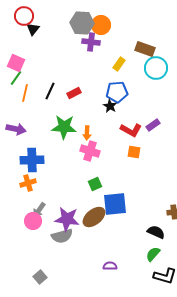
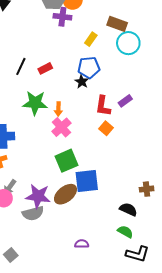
red L-shape: (131, 130) -> (103, 106), turned 70
pink cross: (90, 151) -> (61, 127), turned 30
orange square: (134, 152) -> (106, 128), turned 32
green square: (95, 184) -> (66, 161), size x1.6
green semicircle: (153, 254) -> (125, 232), turned 77

